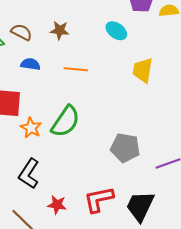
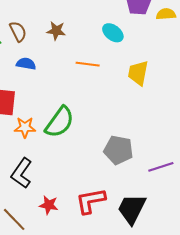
brown semicircle: (21, 32) -> (18, 31), turned 35
orange line: (76, 69) -> (88, 64), moved
orange star: (31, 128) -> (25, 127), turned -30

